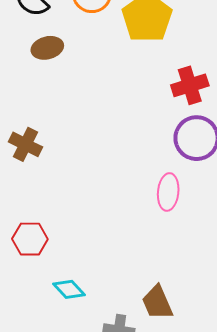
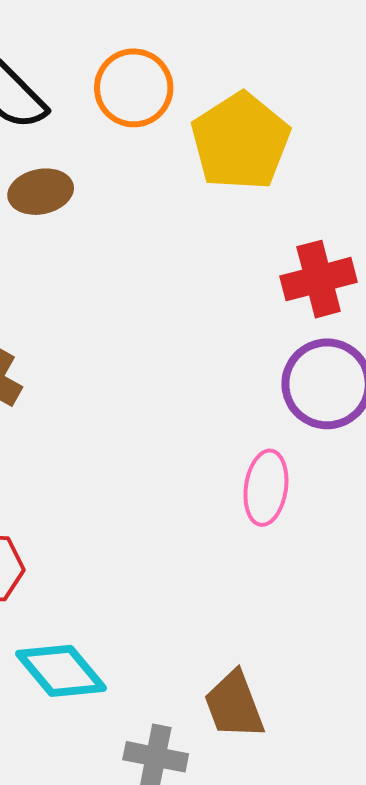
cyan diamond: (69, 289) -> (61, 671), size x1.4

